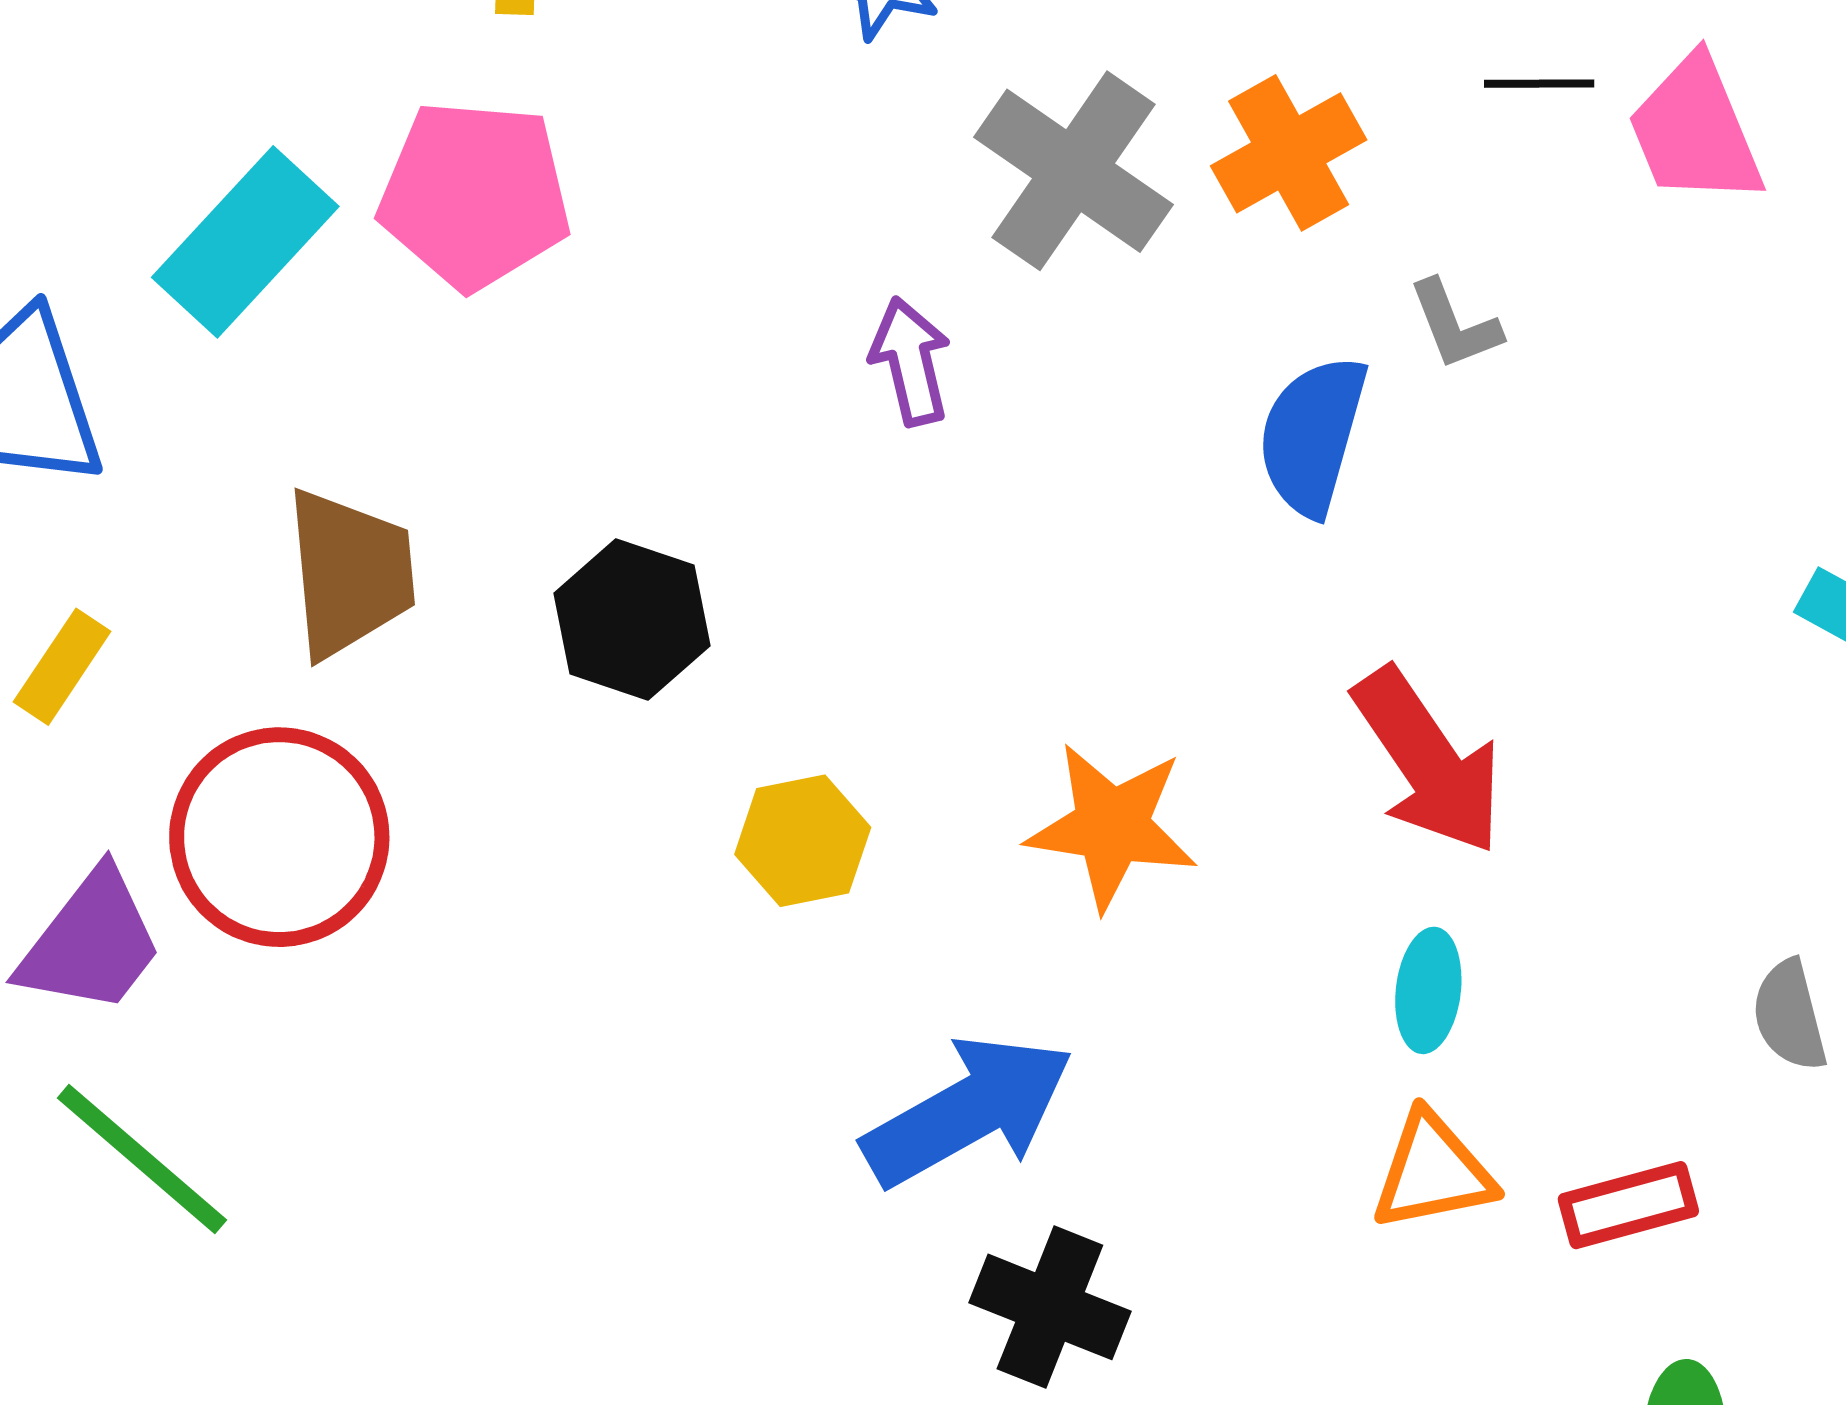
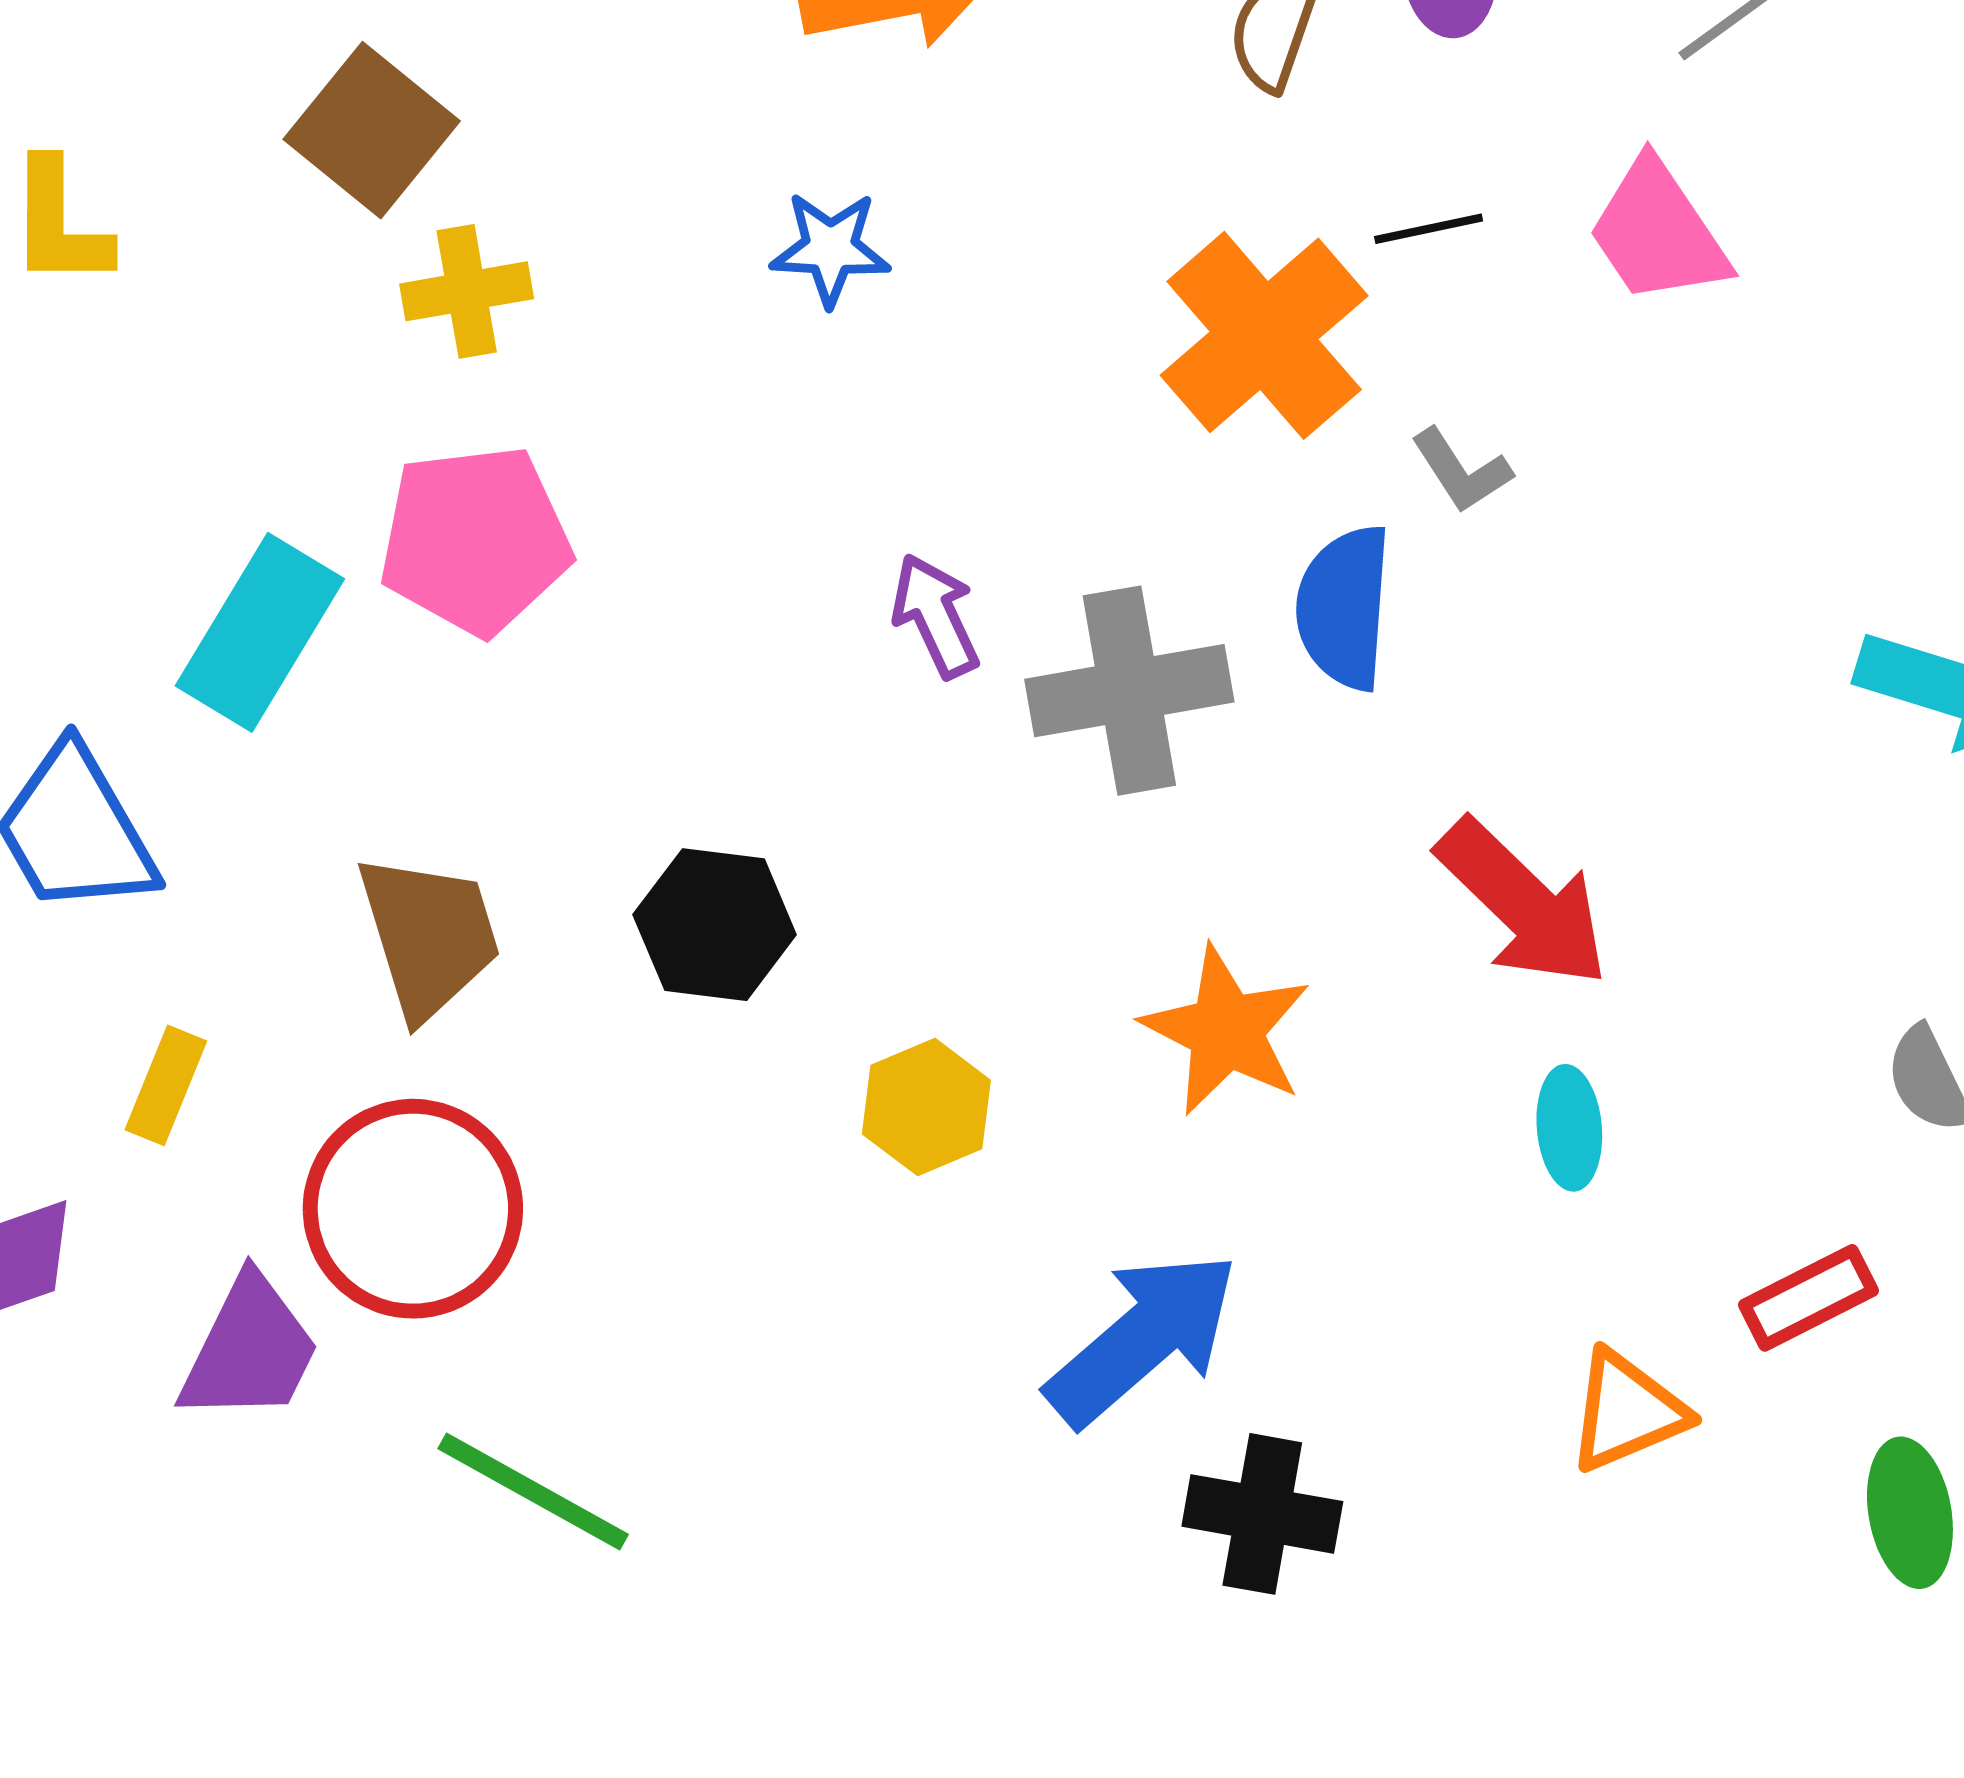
black line: (1539, 84) -> (1429, 229), moved
orange cross: (1289, 153) -> (1264, 335), size x1.4
gray cross: (1074, 171) -> (1129, 691), moved, turned -33
orange star: (1112, 826) -> (1226, 1031), turned 30
green line: (142, 1159) -> (533, 1491), moved
orange triangle: (1433, 1172) -> (1627, 1411), moved

